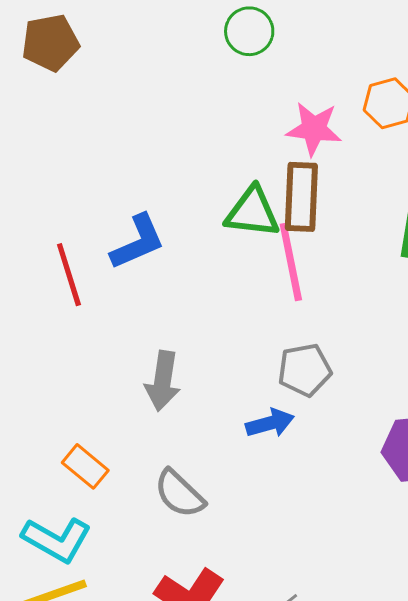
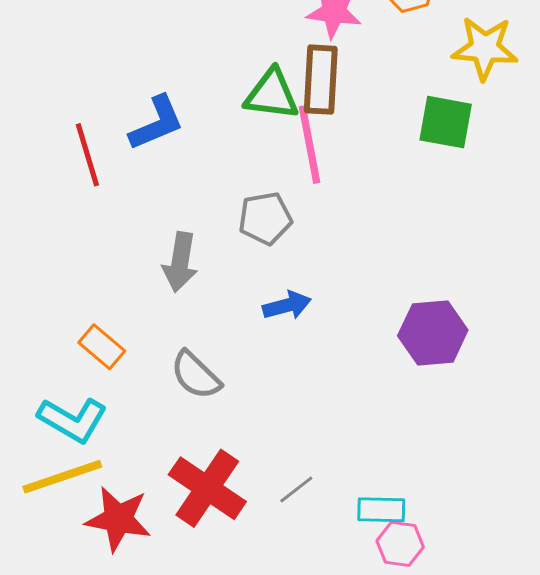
gray pentagon: (305, 370) -> (265, 218), moved

